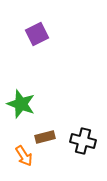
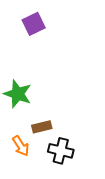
black cross: (83, 141) -> (61, 151), moved

